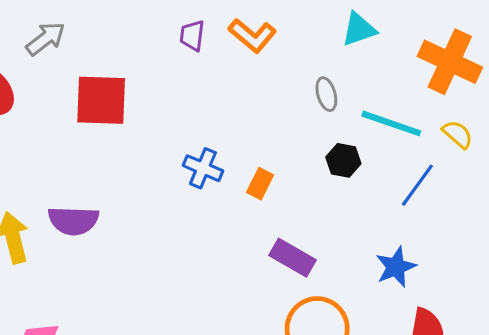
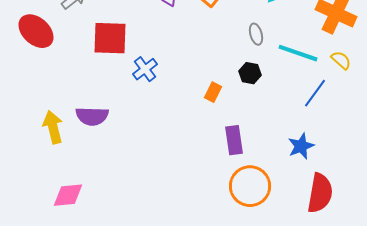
black hexagon: (343, 160) -> (250, 73), moved
blue cross: (203, 168) -> (145, 69), moved, turned 30
purple rectangle: (292, 258) -> (234, 140), turned 52

